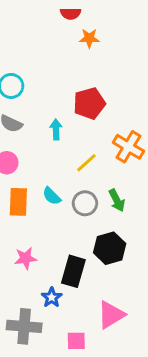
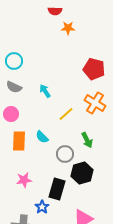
red pentagon: (89, 103) -> (94, 69), moved, turned 30
cyan arrow: (56, 129) -> (45, 91), turned -32
gray circle: (85, 203) -> (65, 154), moved

